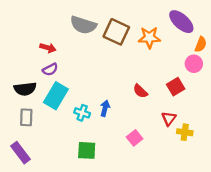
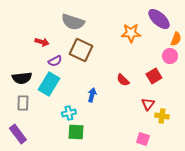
brown square: (116, 32) -> (81, 50), moved
purple semicircle: (50, 69) -> (55, 61), moved
cyan cross: (82, 113) -> (69, 113), moved, turned -32
pink square: (135, 138) -> (143, 139), moved, turned -32

